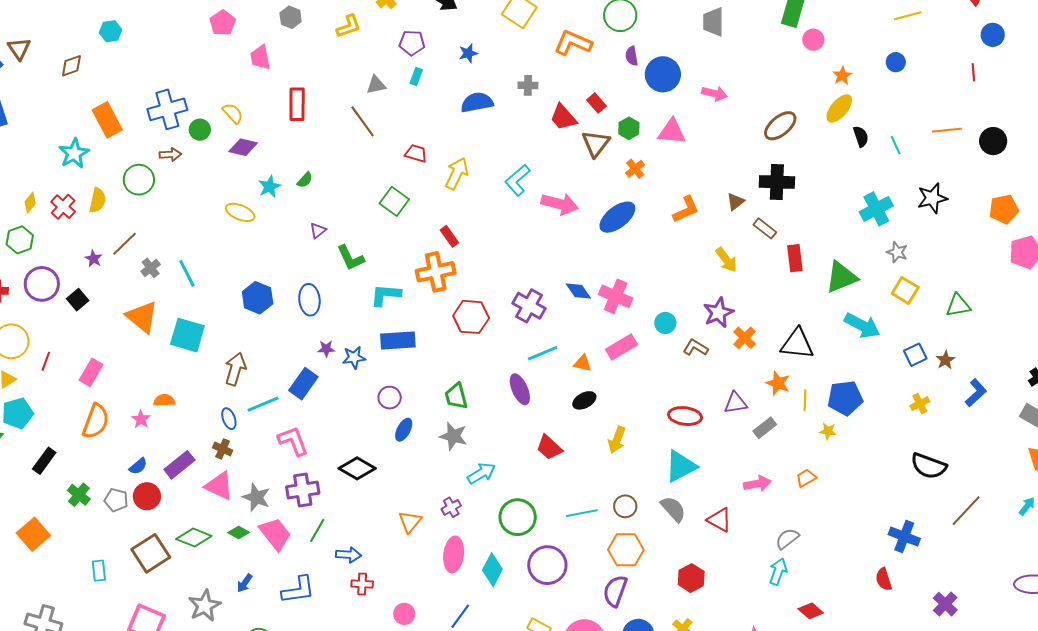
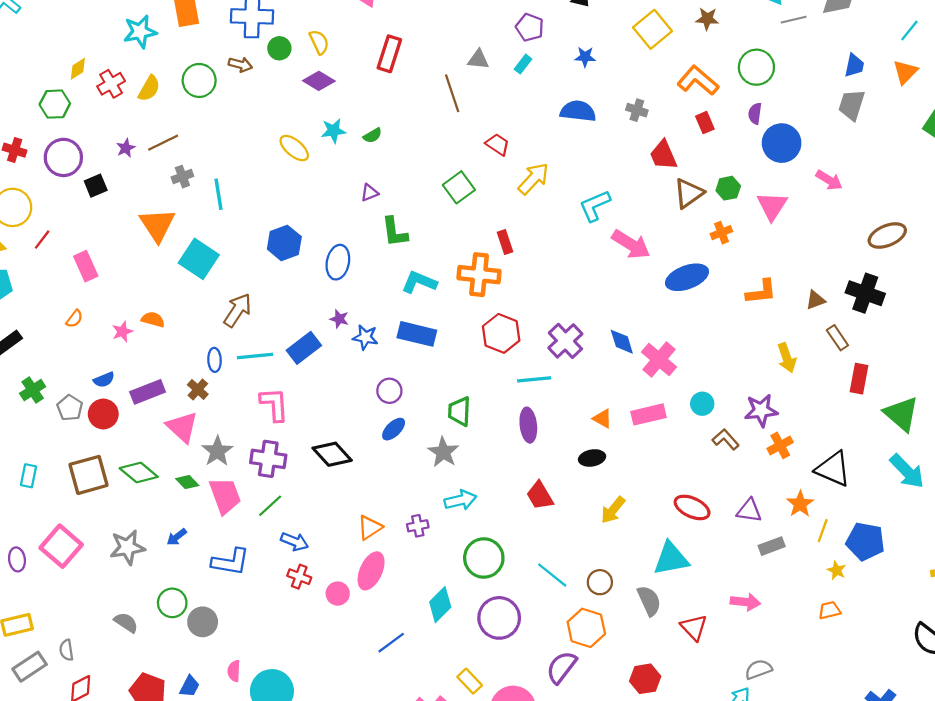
red rectangle: (596, 103) -> (705, 123), moved
pink triangle: (672, 132) -> (772, 206), turned 40
green triangle: (841, 277) -> (901, 414), turned 45
cyan line: (543, 353) -> (534, 379), moved
pink rectangle: (91, 372) -> (86, 266), turned -72
orange semicircle: (96, 421) -> (74, 319), size x0.5
orange trapezoid: (806, 478) -> (829, 610), moved
cyan line: (582, 513) -> (552, 575), turned 32
pink ellipse: (454, 554) -> (371, 571), moved
pink circle: (404, 614) -> (338, 594), moved

